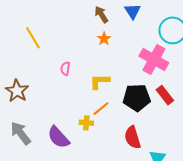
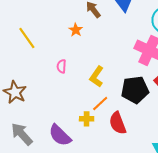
orange star: (104, 39) -> (76, 30), moved
yellow L-shape: (100, 81) -> (97, 77), turned -50
red semicircle: (133, 137) -> (118, 123), moved

